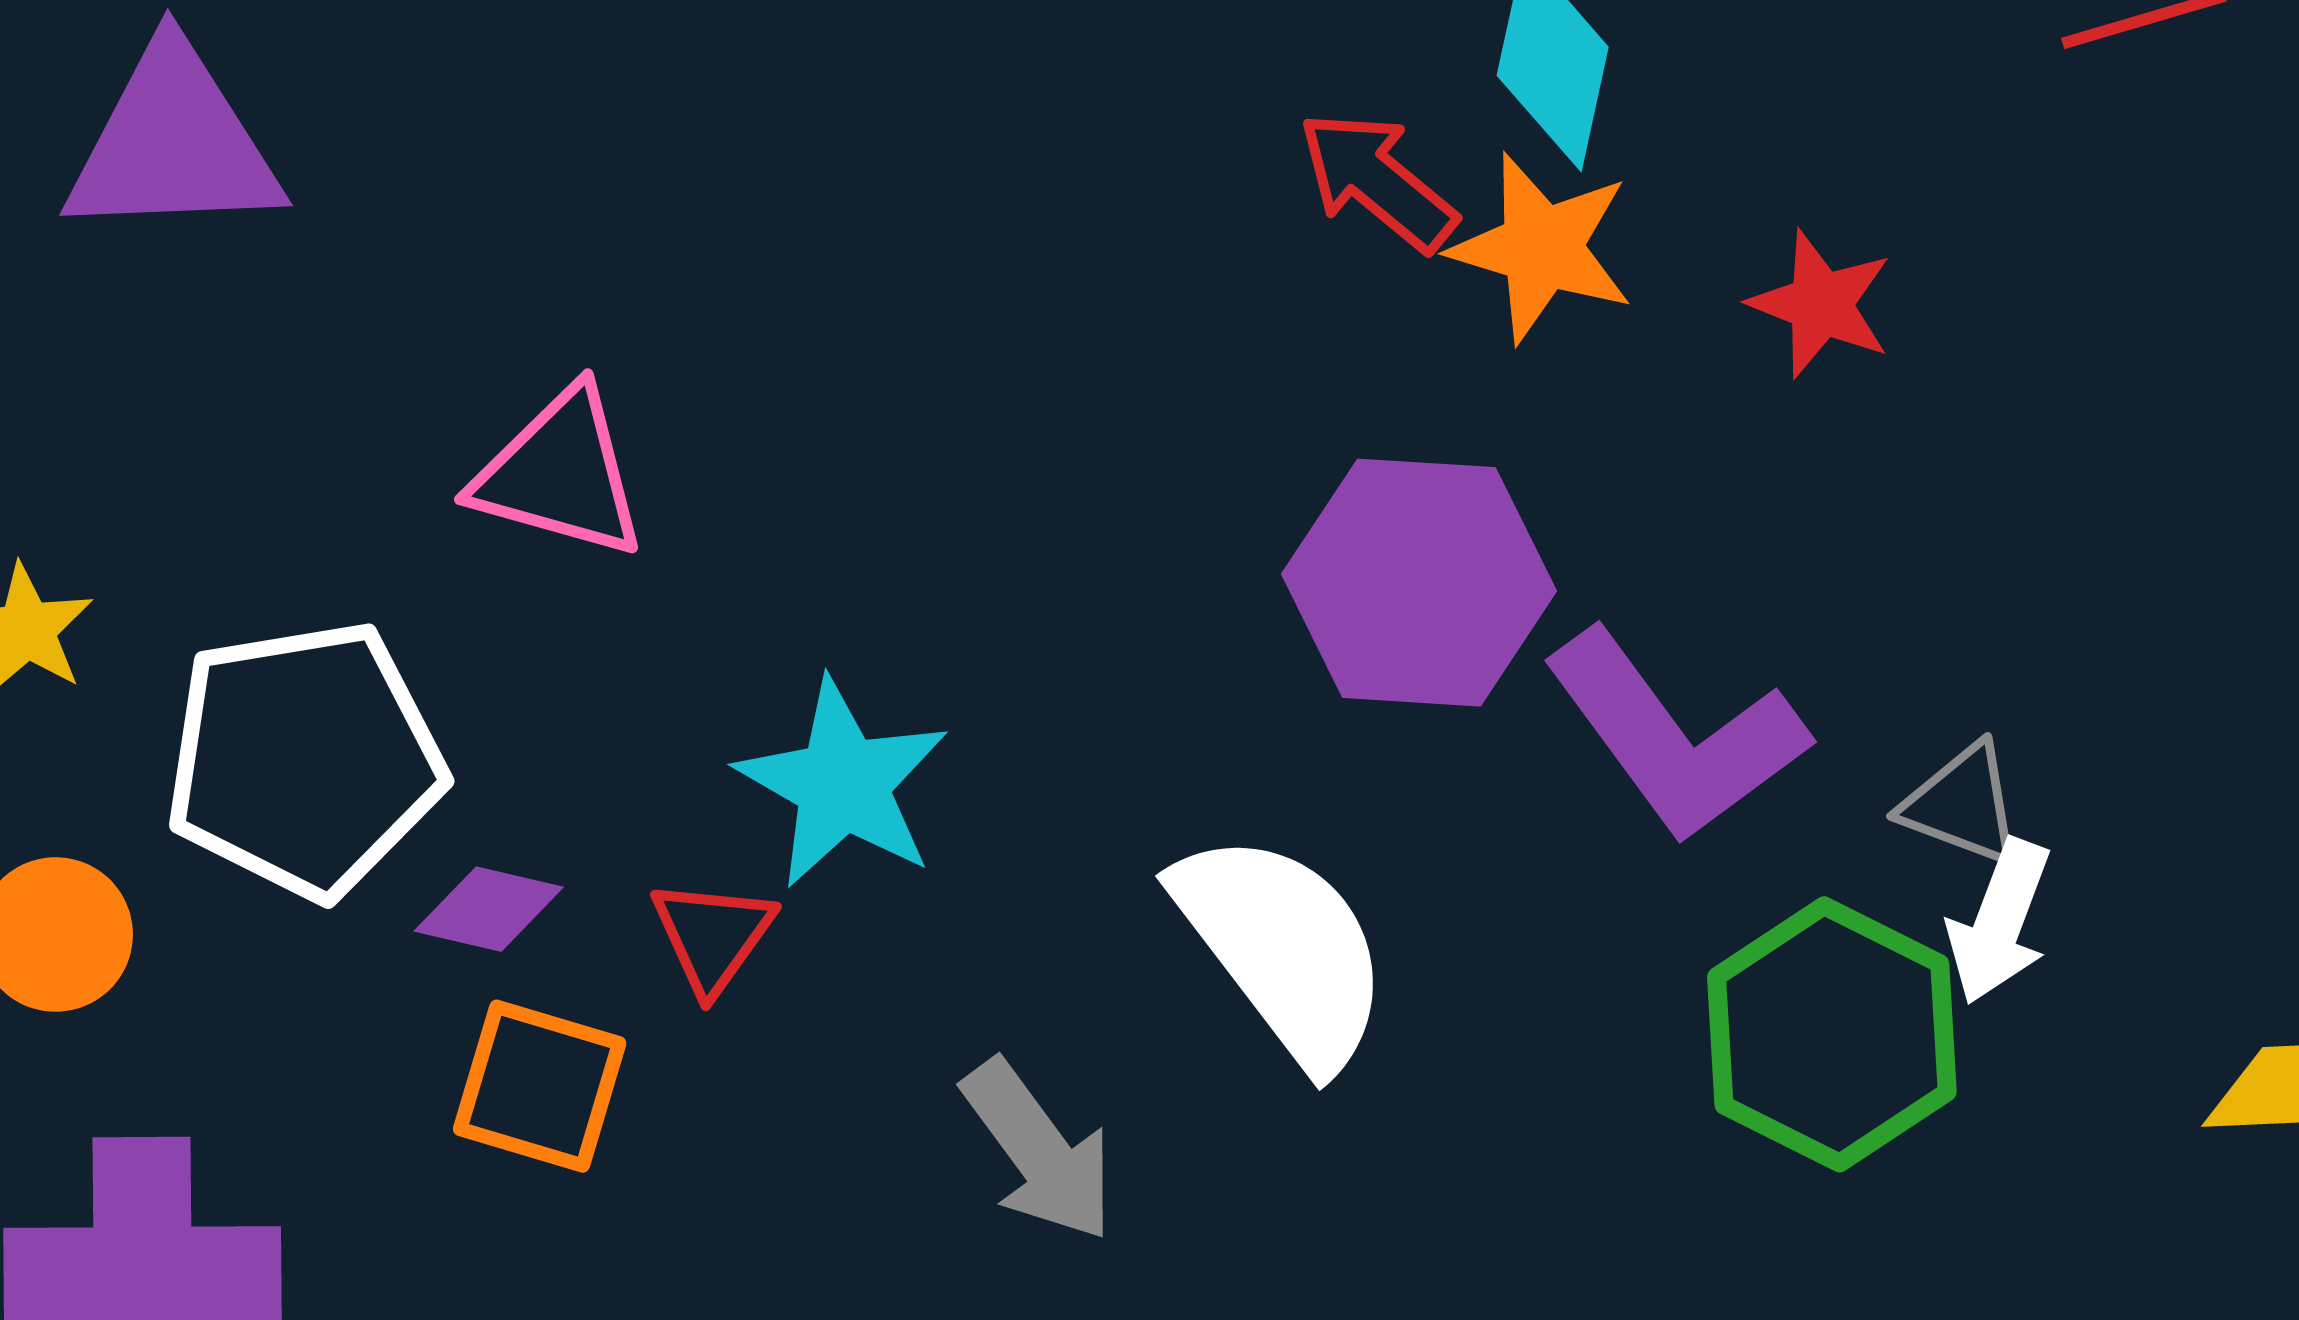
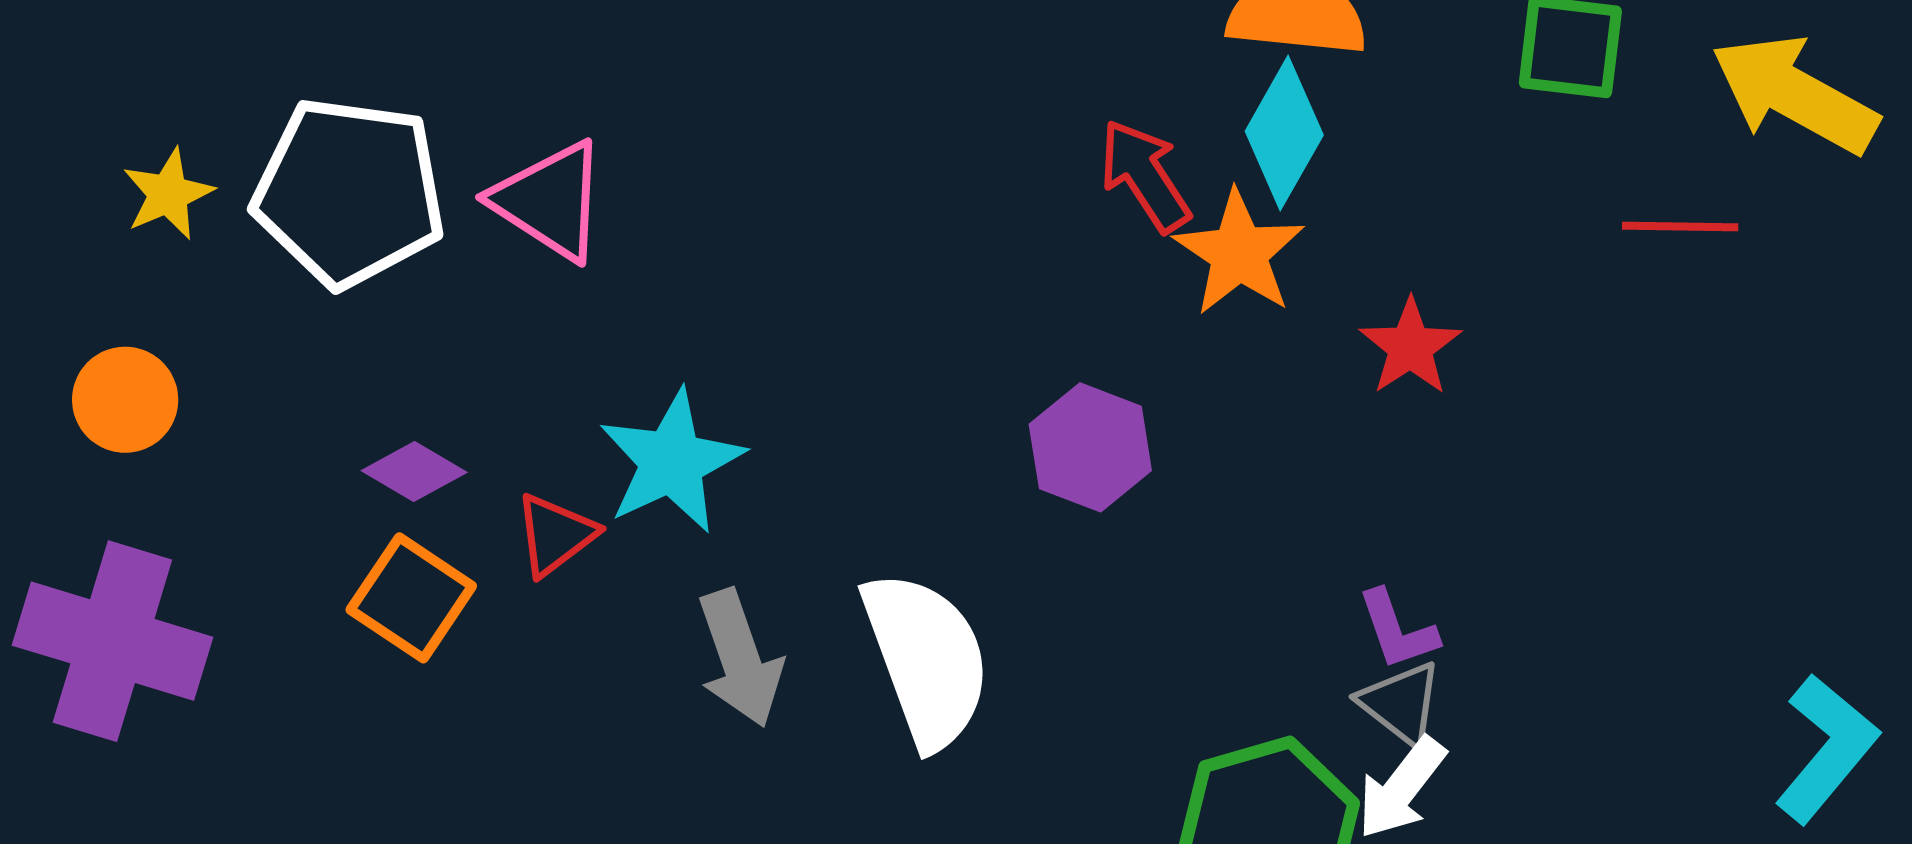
purple hexagon: (1419, 583) -> (1090, 447), size x0.7
purple L-shape: (1676, 736) -> (1398, 630), moved, size x0.5
white pentagon: (305, 760) -> (349, 192), moved
gray arrow: (1039, 1151) -> (740, 658), moved

